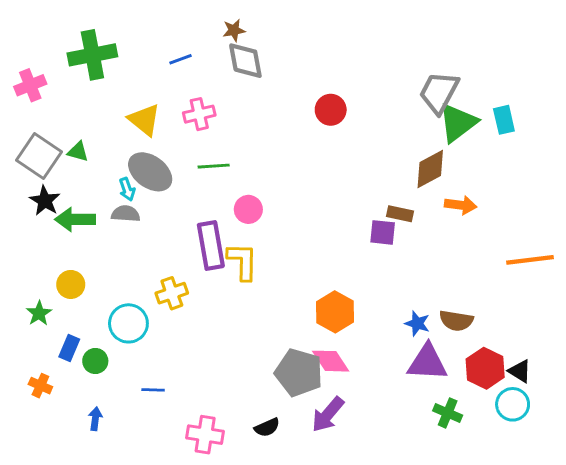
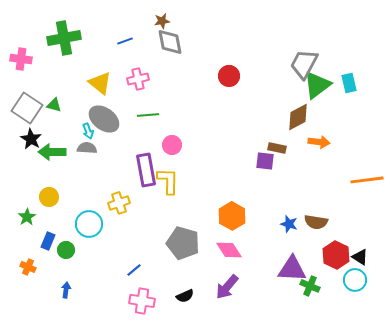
pink cross: (30, 85) -> (21, 59), turned 30
purple triangle: (427, 362) -> (292, 269), moved
gray pentagon: (299, 373) -> (183, 243), moved
blue line: (153, 390) -> (134, 270), moved, turned -42

